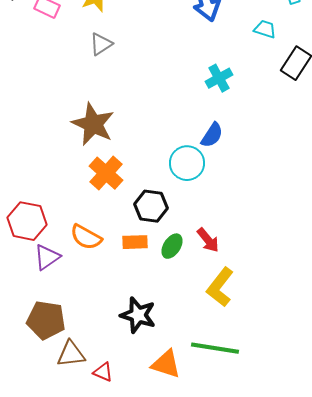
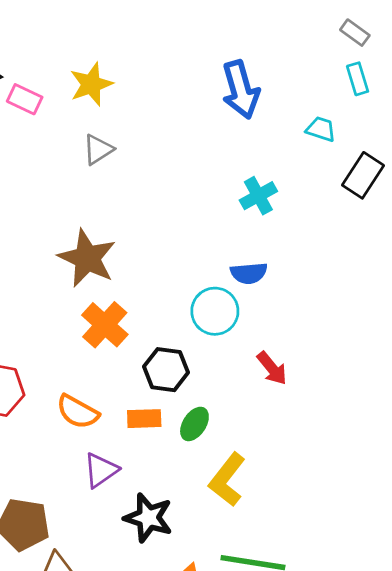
blue semicircle: (212, 135) -> (249, 273), turned 52
red arrow: (208, 240) -> (272, 368), moved
purple triangle: (47, 257) -> (101, 470), moved
yellow L-shape: (220, 287) -> (227, 480), moved

